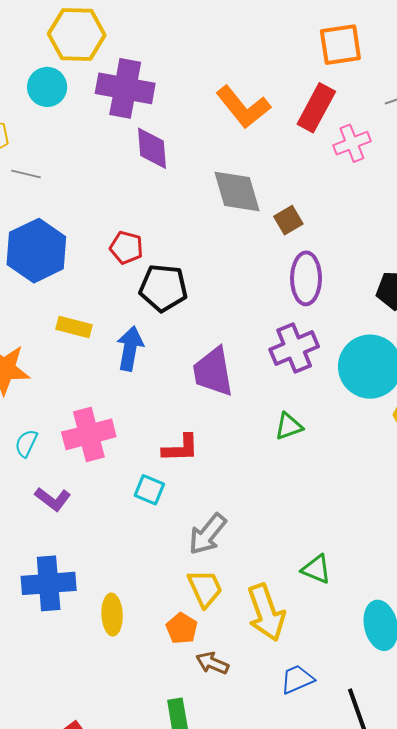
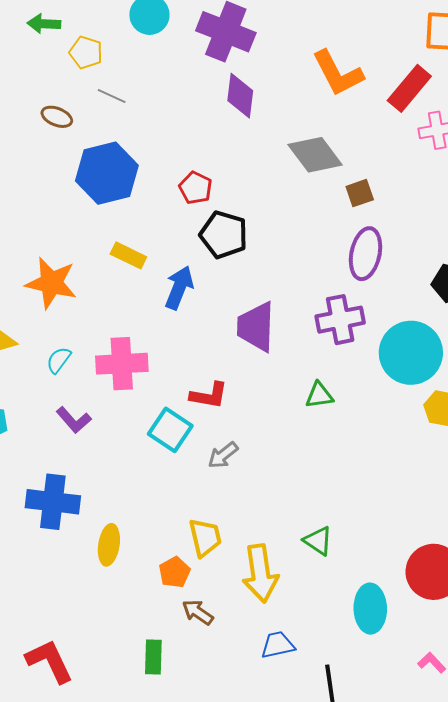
gray diamond: (237, 191) -> (315, 155), turned -32
cyan square: (149, 490) -> (170, 430), size x1.4
gray arrow: (208, 534) -> (223, 455), moved, size x0.7

